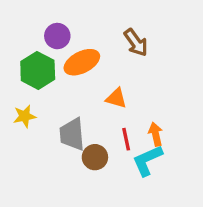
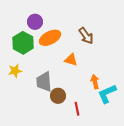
brown arrow: (136, 43) -> (86, 36), moved
red line: (126, 139) -> (77, 109), moved
cyan L-shape: (147, 160) -> (107, 94), moved

